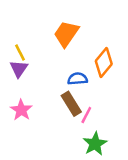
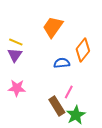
yellow line: (20, 52) -> (16, 42), turned -40
brown rectangle: (71, 104) -> (57, 106), moved
pink star: (21, 110) -> (17, 88), turned -30

